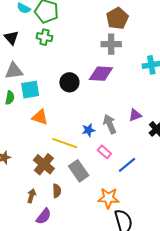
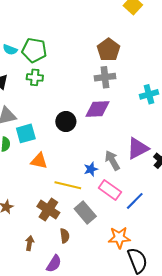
purple triangle: (135, 115) -> (138, 148), size x1.6
pink rectangle: (104, 152) -> (110, 190), size x1.5
brown arrow: (31, 196) -> (30, 243), moved

